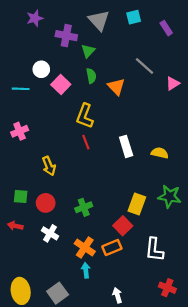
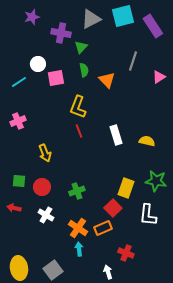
cyan square: (134, 17) -> (123, 16), size x1.6
gray triangle: (99, 20) -> (91, 19), turned 45
purple rectangle: (166, 28) -> (153, 26), size x1.6
gray line: (145, 66) -> (133, 61), turned 66
pink square: (61, 85) -> (56, 78), turned 36
cyan line: (21, 89) -> (19, 82), turned -35
white L-shape: (154, 250) -> (148, 215), moved
red cross: (167, 288) -> (126, 253), moved

